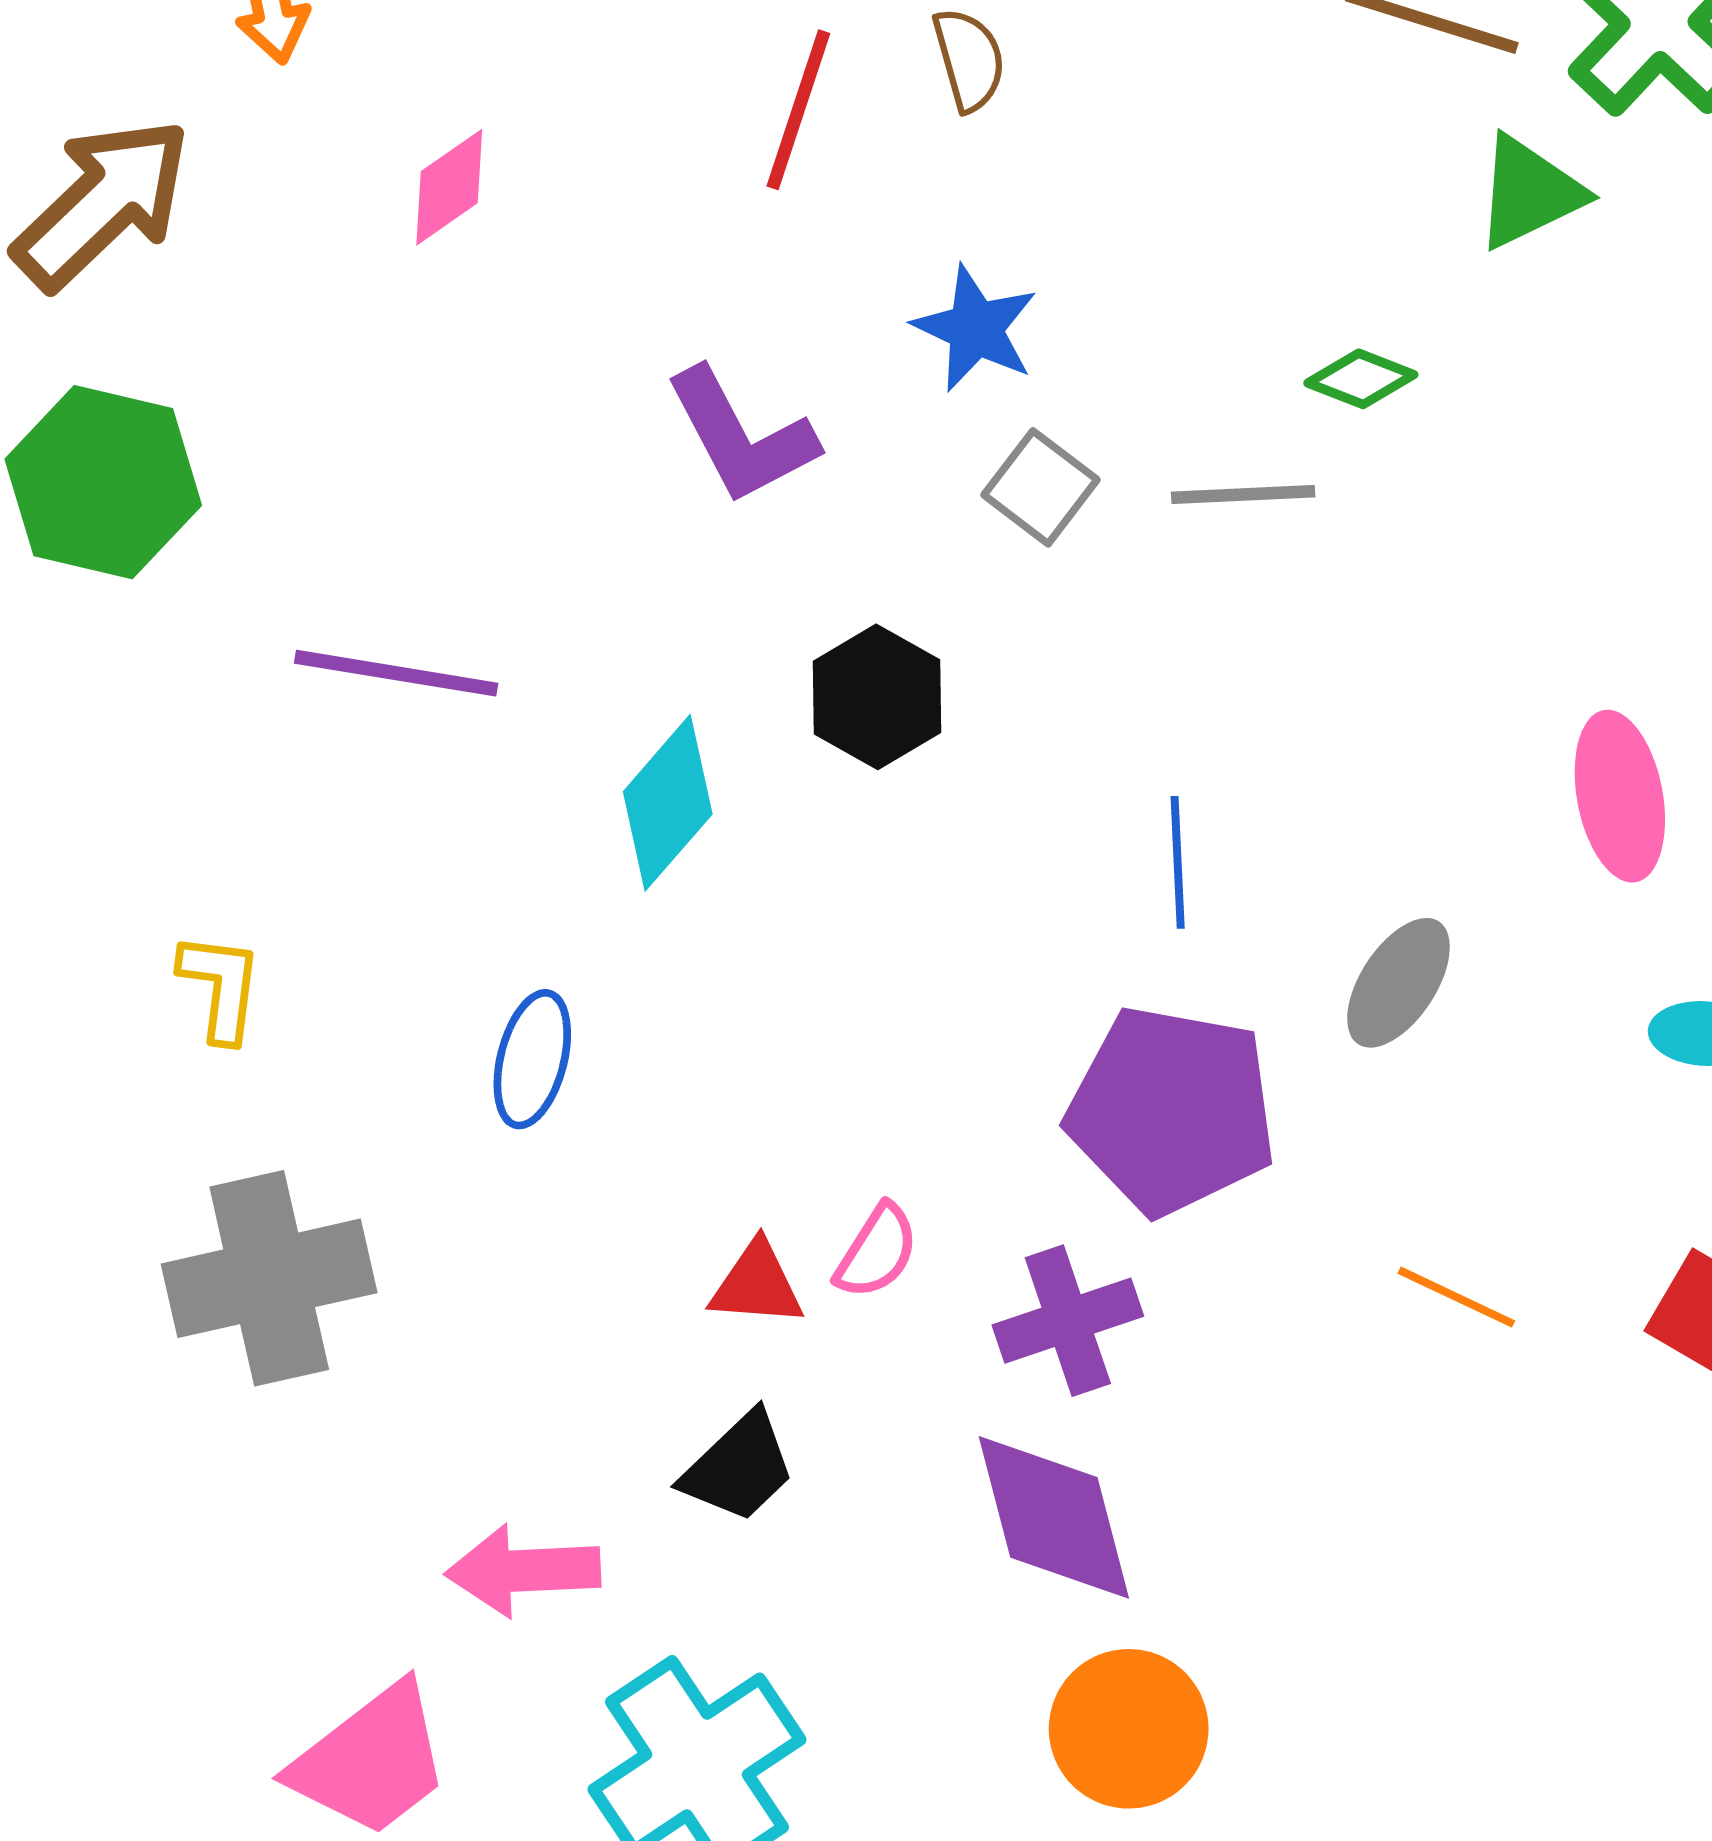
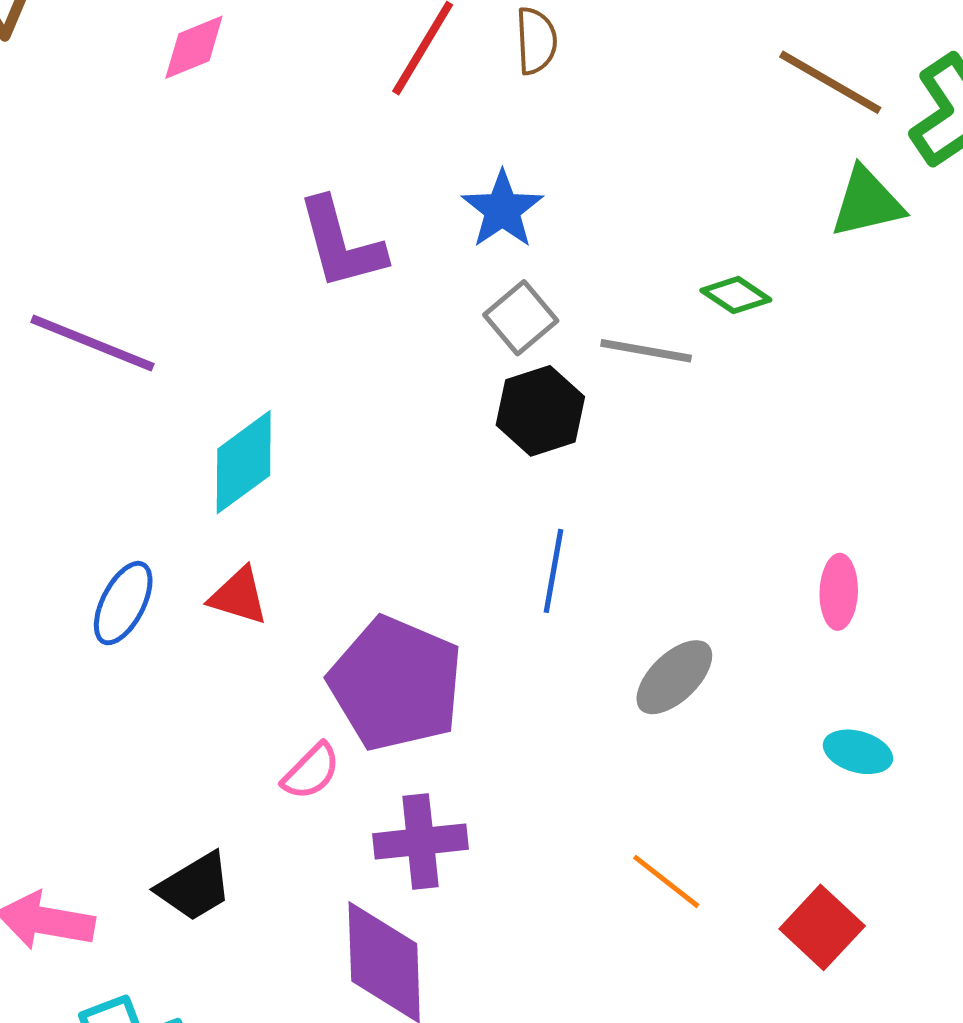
black hexagon: (877, 697) -> (540, 411), moved
pink ellipse: (1620, 796) -> (839, 592), size x0.7
purple pentagon: (1172, 1110) -> (396, 684), moved
red triangle: (757, 1284) -> (239, 596), moved

